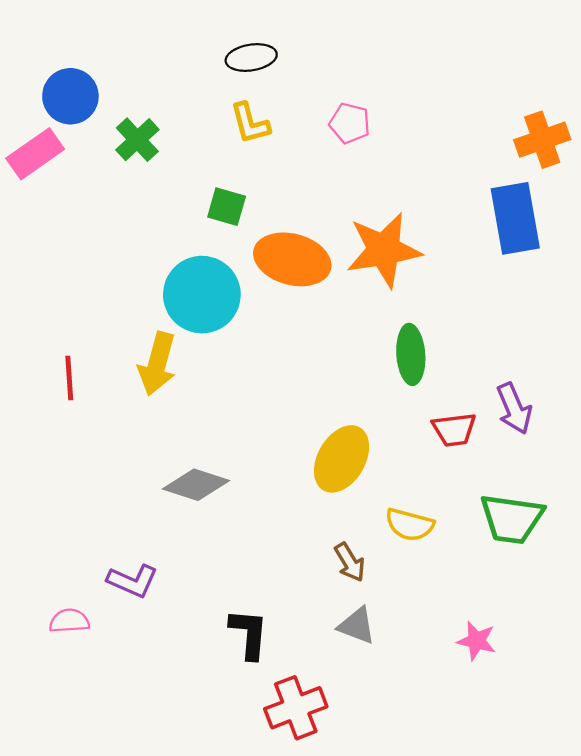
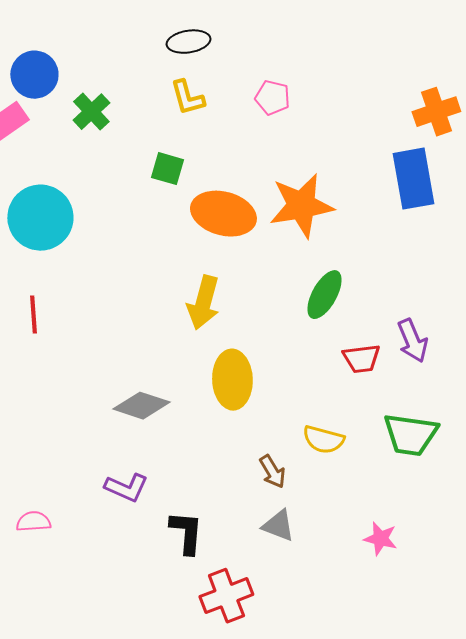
cyan circle: (202, 295) -> (40, 218), moved
green ellipse: (411, 354) -> (324, 295), turned 33
yellow arrow: (157, 364) -> (203, 303), moved
yellow ellipse: (342, 459) -> (232, 380), moved, turned -32
purple L-shape: (133, 581) -> (126, 488), moved

